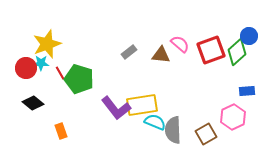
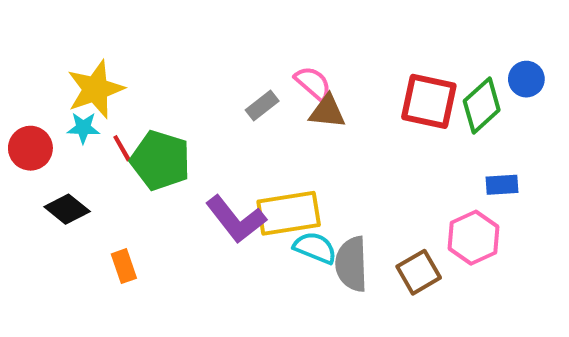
blue circle: (249, 36) -> (526, 79), moved
pink semicircle: (180, 44) -> (313, 83), moved
red square: (211, 50) -> (429, 101), turned 32
red circle: (26, 68) -> (30, 148), moved

